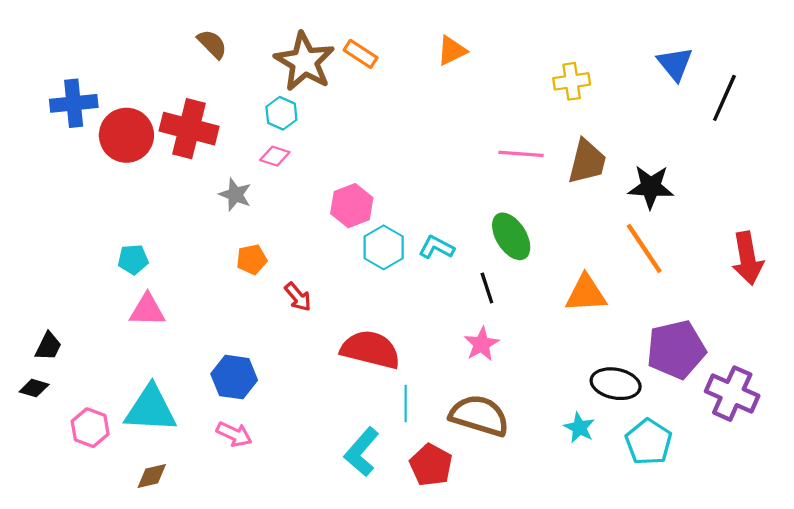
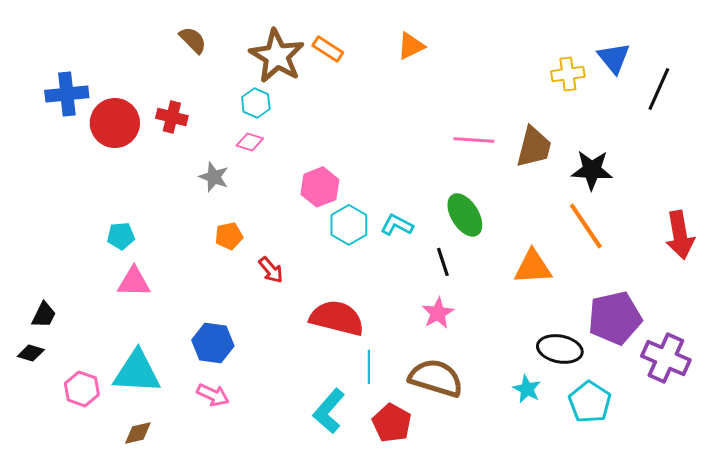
yellow cross: (572, 81) -> (568, 74), moved
red cross: (189, 129) -> (172, 117), size x0.6

